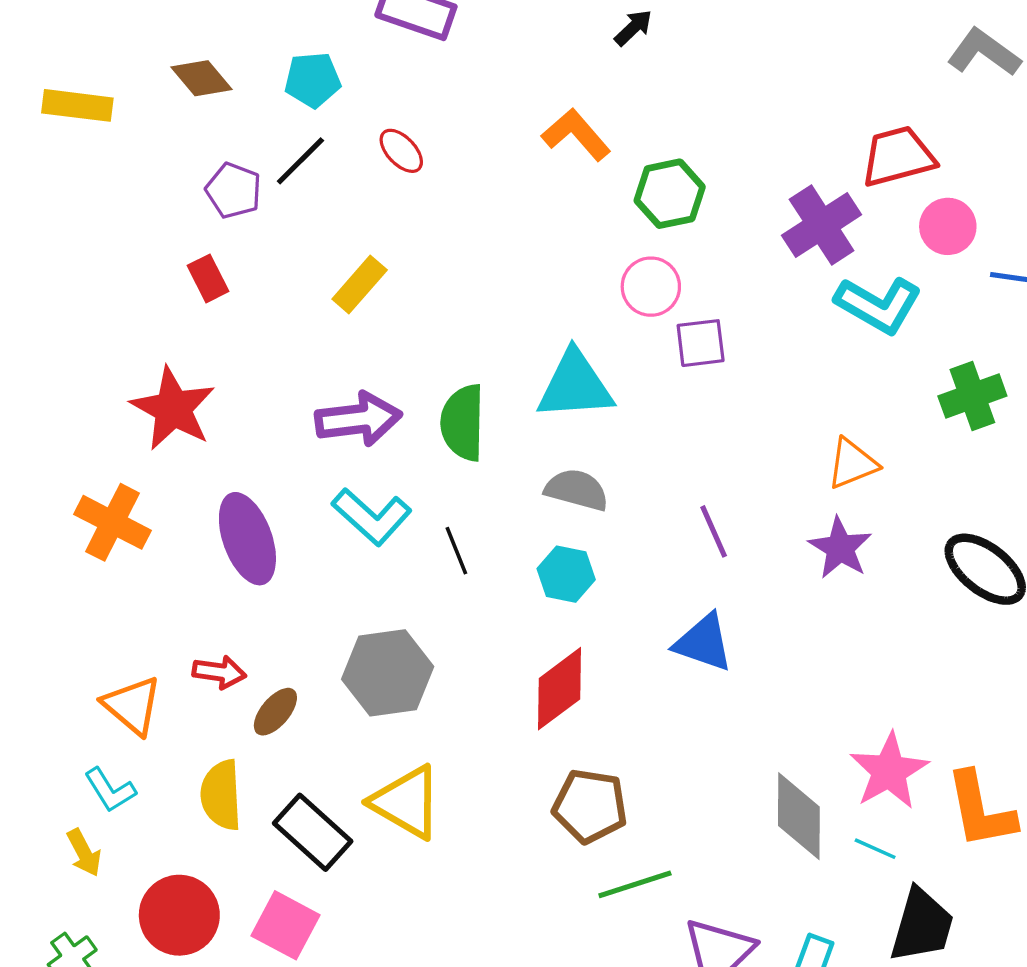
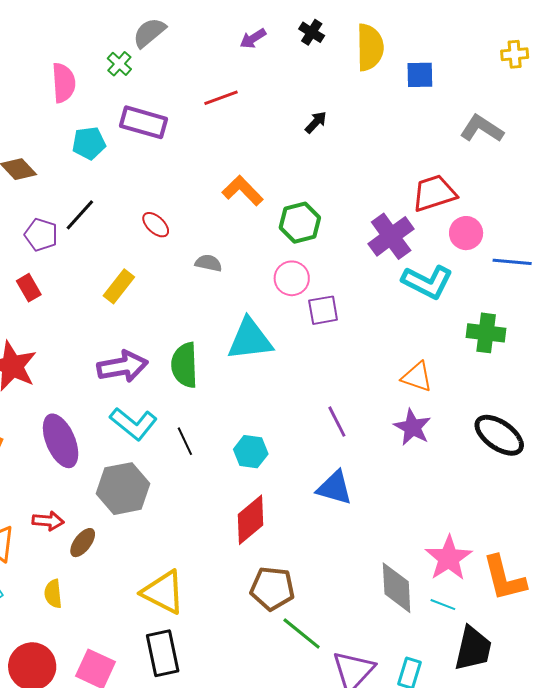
black arrow: (633, 28) -> (316, 122), moved
cyan pentagon: (313, 80) -> (89, 143), moved
red ellipse: (401, 151) -> (156, 225), moved
green cross: (972, 396) -> (486, 333), turned 30
orange triangle: (852, 464) -> (417, 377), turned 44
gray semicircle: (577, 490) -> (208, 263), moved, size x0.7
gray hexagon: (388, 673) -> (123, 489), moved
yellow semicircle: (221, 795) -> (53, 594), size x0.7
black rectangle: (313, 832) -> (163, 653), moved, turned 39
green line: (635, 884) -> (302, 634), turned 60

